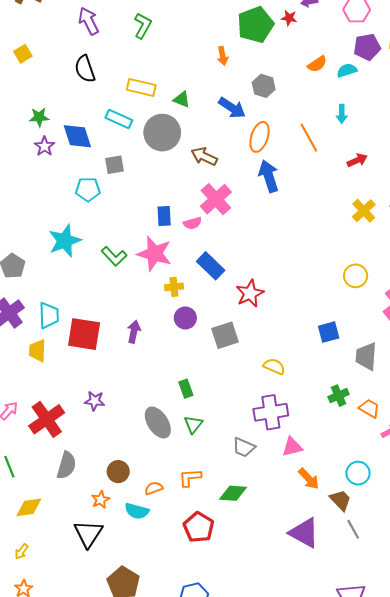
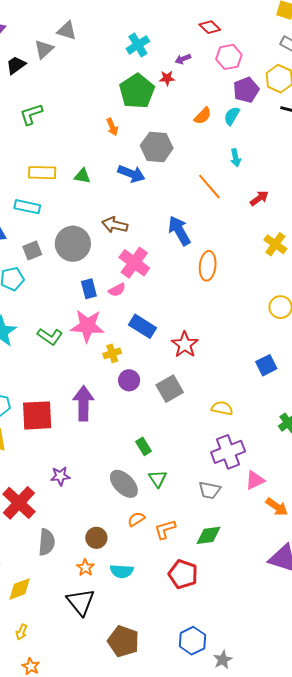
green L-shape: (143, 26) -> (31, 114), turned -125
cyan semicircle: (347, 70) -> (232, 116), turned -30
gray hexagon: (264, 86) -> (157, 147), size x1.4
gray circle: (162, 133) -> (73, 244), moved
orange ellipse: (260, 137) -> (208, 266), moved
purple arrow: (134, 332) -> (83, 403), size x1.6
orange semicircle: (154, 488) -> (136, 519), moved

